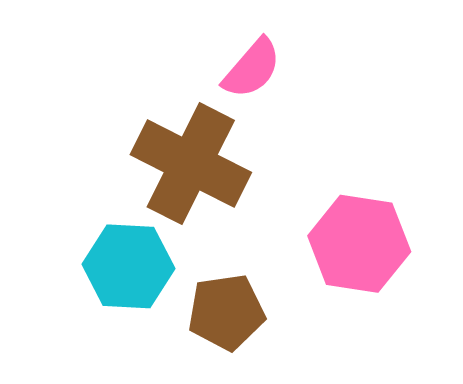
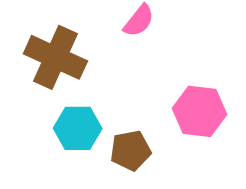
brown cross: (191, 164) -> (55, 57), moved

